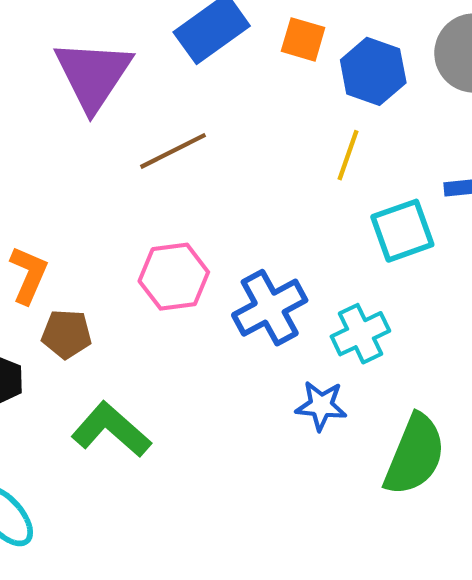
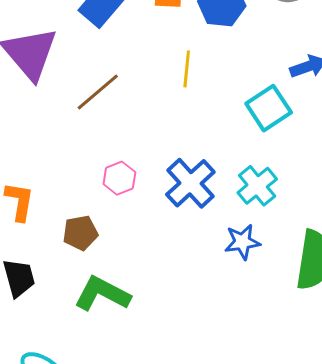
yellow line: (348, 155) -> (187, 69), moved
pink hexagon: (174, 277) -> (119, 178), size x0.7
brown pentagon: (66, 334) -> (80, 233), moved

